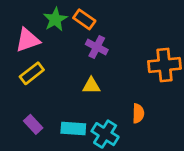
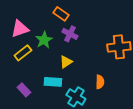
green star: (55, 19) -> (44, 40), moved
yellow triangle: (91, 86) -> (66, 62), turned -32
cyan rectangle: (73, 129) -> (53, 82), moved

